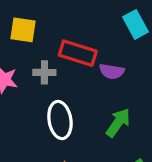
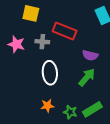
purple semicircle: (112, 71) -> (90, 55), moved

